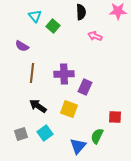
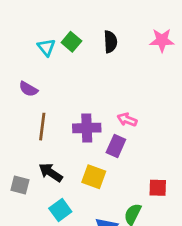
green square: (53, 26) -> (71, 42), moved
pink arrow: (95, 36) -> (127, 120), moved
gray square: (21, 134) -> (20, 185), moved, turned 32

